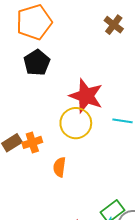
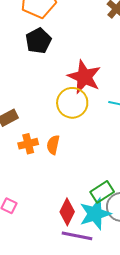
orange cross: (32, 142) -> (28, 144), moved

